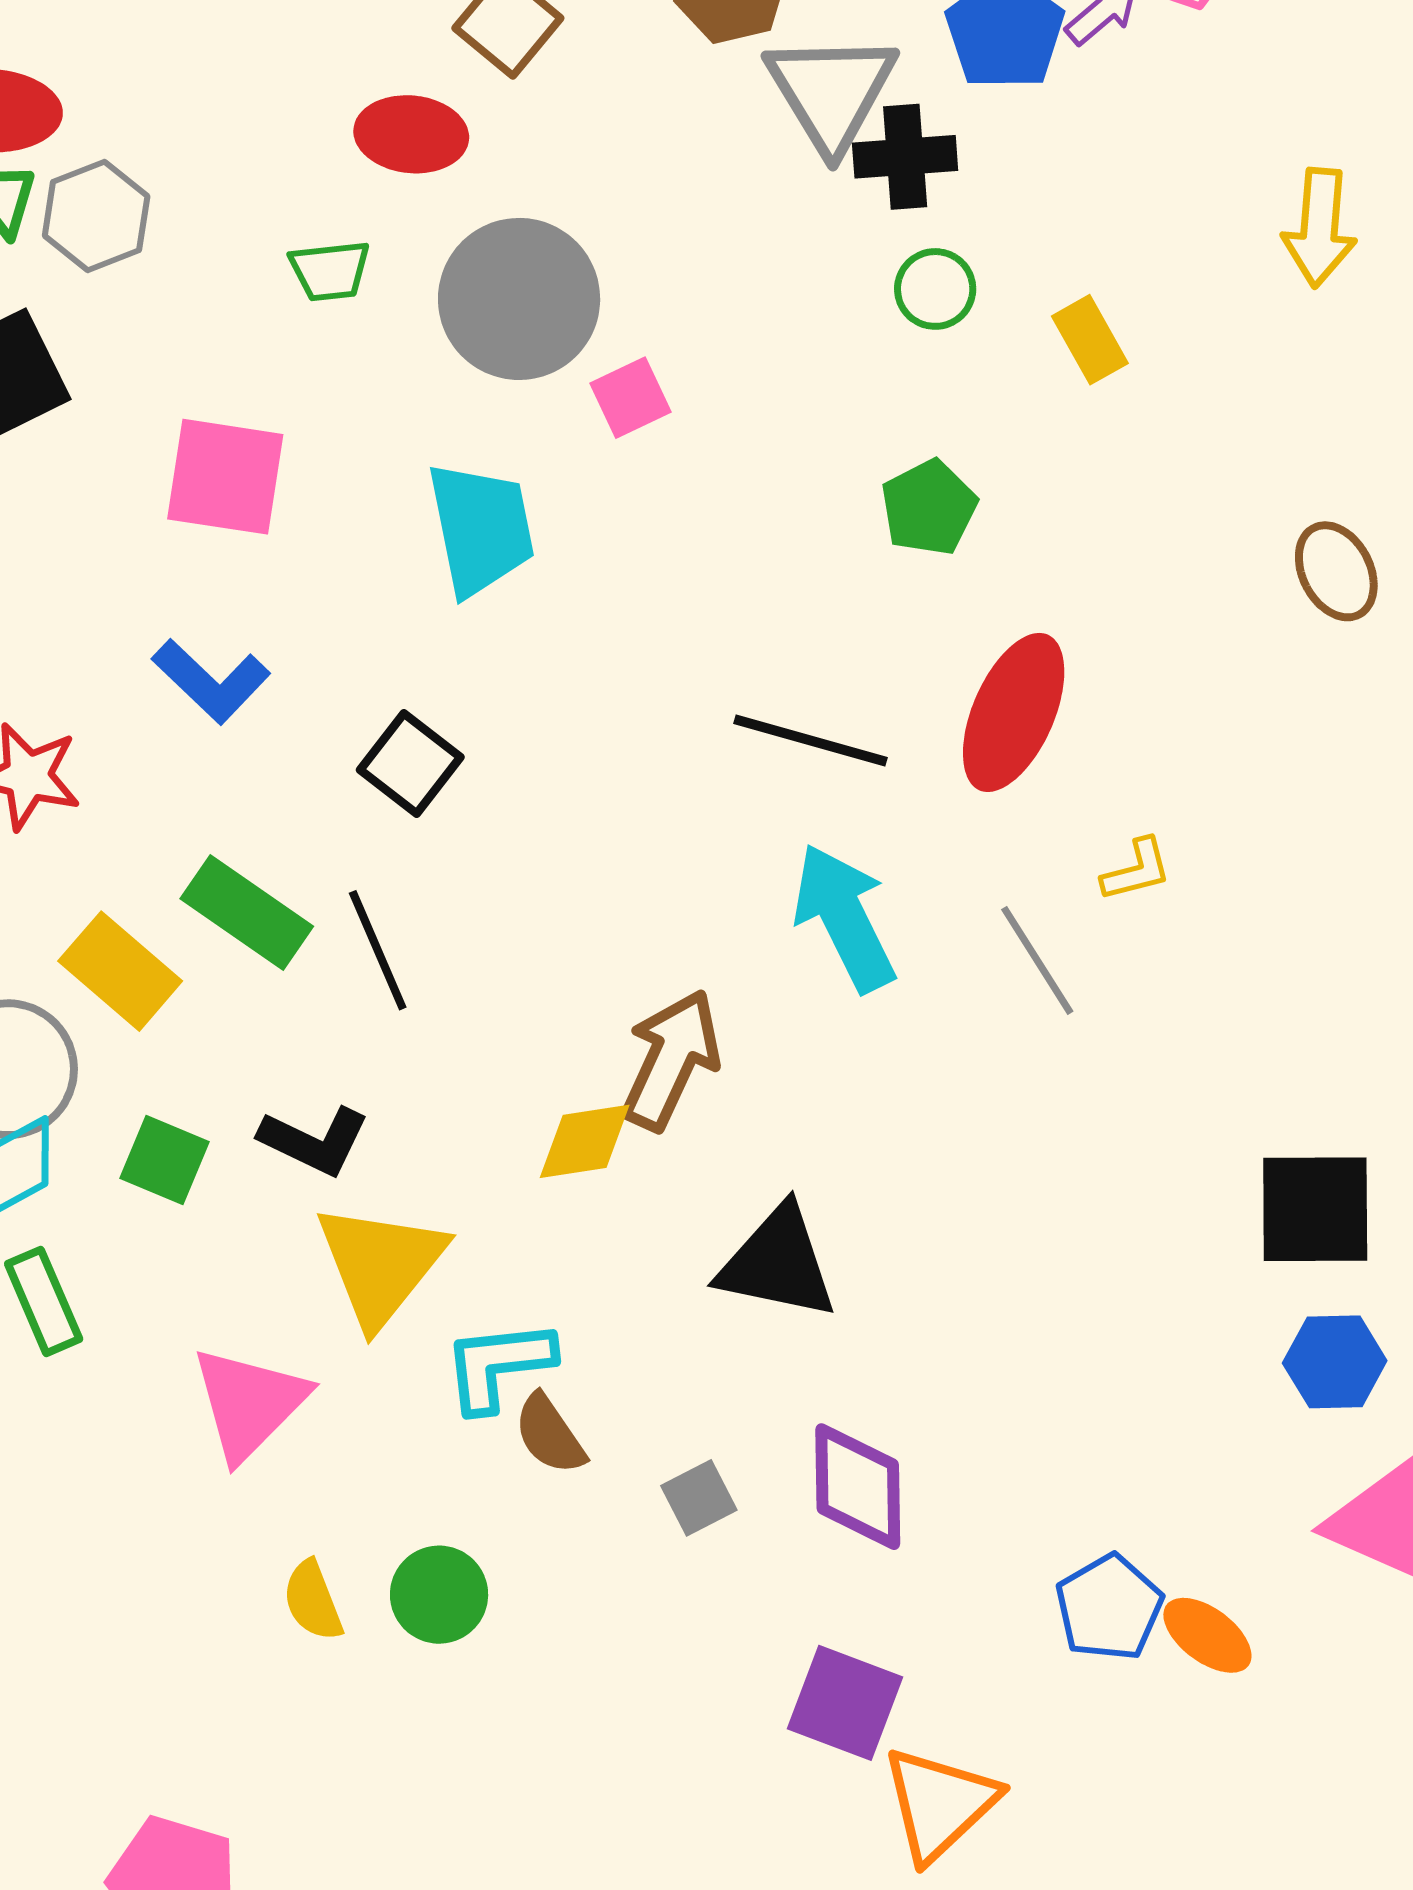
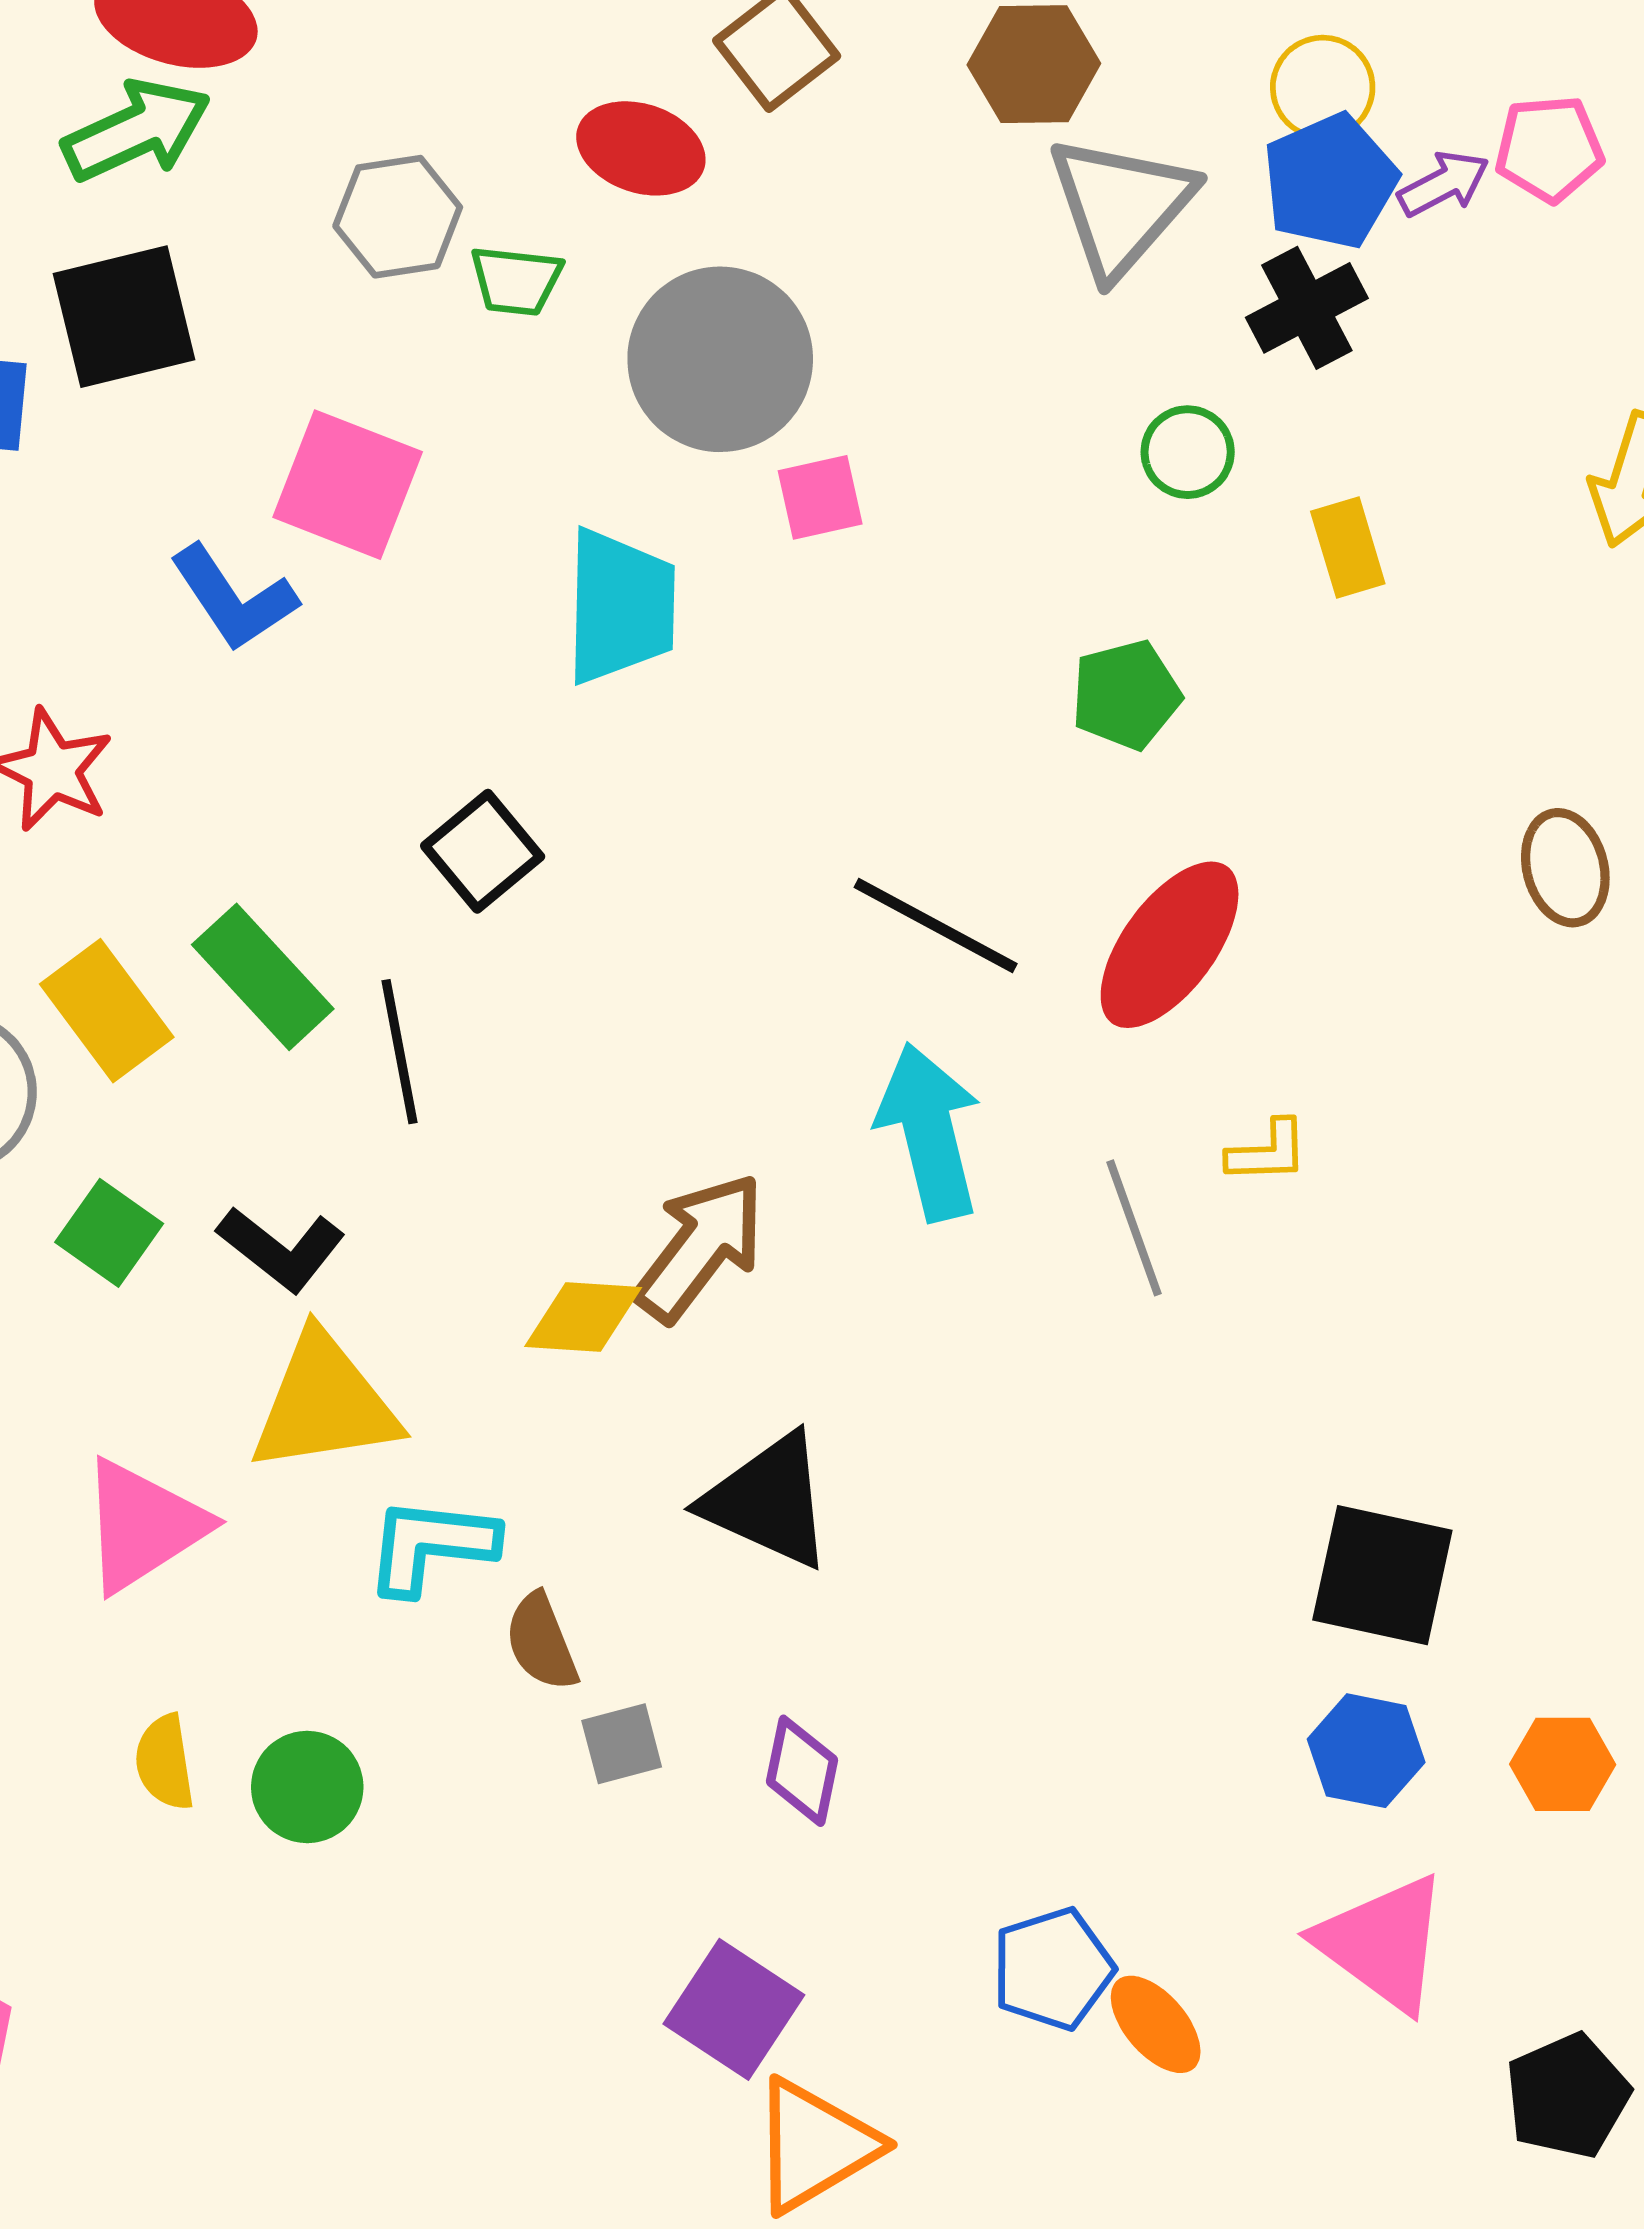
black cross: (905, 157) -> (1307, 308), moved, turned -36
gray hexagon: (96, 216) -> (398, 217), moved
blue L-shape: (211, 681) -> (234, 598), moved
yellow triangle: (381, 1264) -> (324, 1403), turned 30
brown semicircle: (550, 1434) -> (541, 1642), moved
purple diamond: (858, 1487) -> (802, 1771), size x0.7

